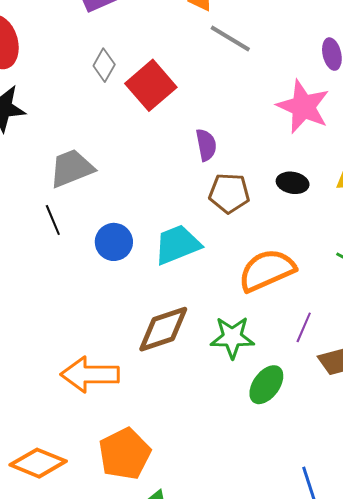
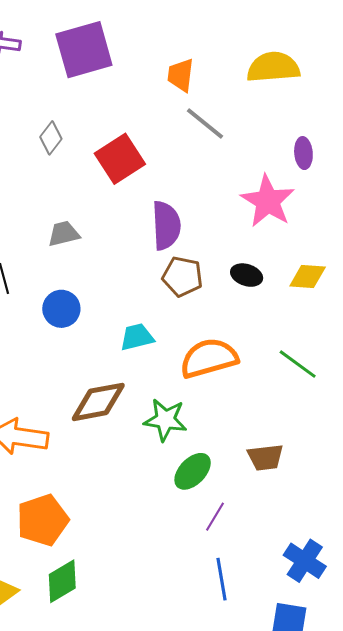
gray diamond: (104, 65) -> (51, 138), moved
purple semicircle: (206, 145) -> (166, 225), size x1.5
gray trapezoid: (72, 168) -> (64, 234), moved, size x0.7
cyan trapezoid: (177, 245) -> (137, 337), moved, size x0.7
purple line: (304, 327) -> (215, 517), moved

